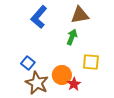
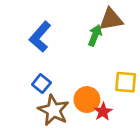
blue L-shape: (39, 17) -> (40, 37), moved
green arrow: (72, 37) -> (95, 35), moved

